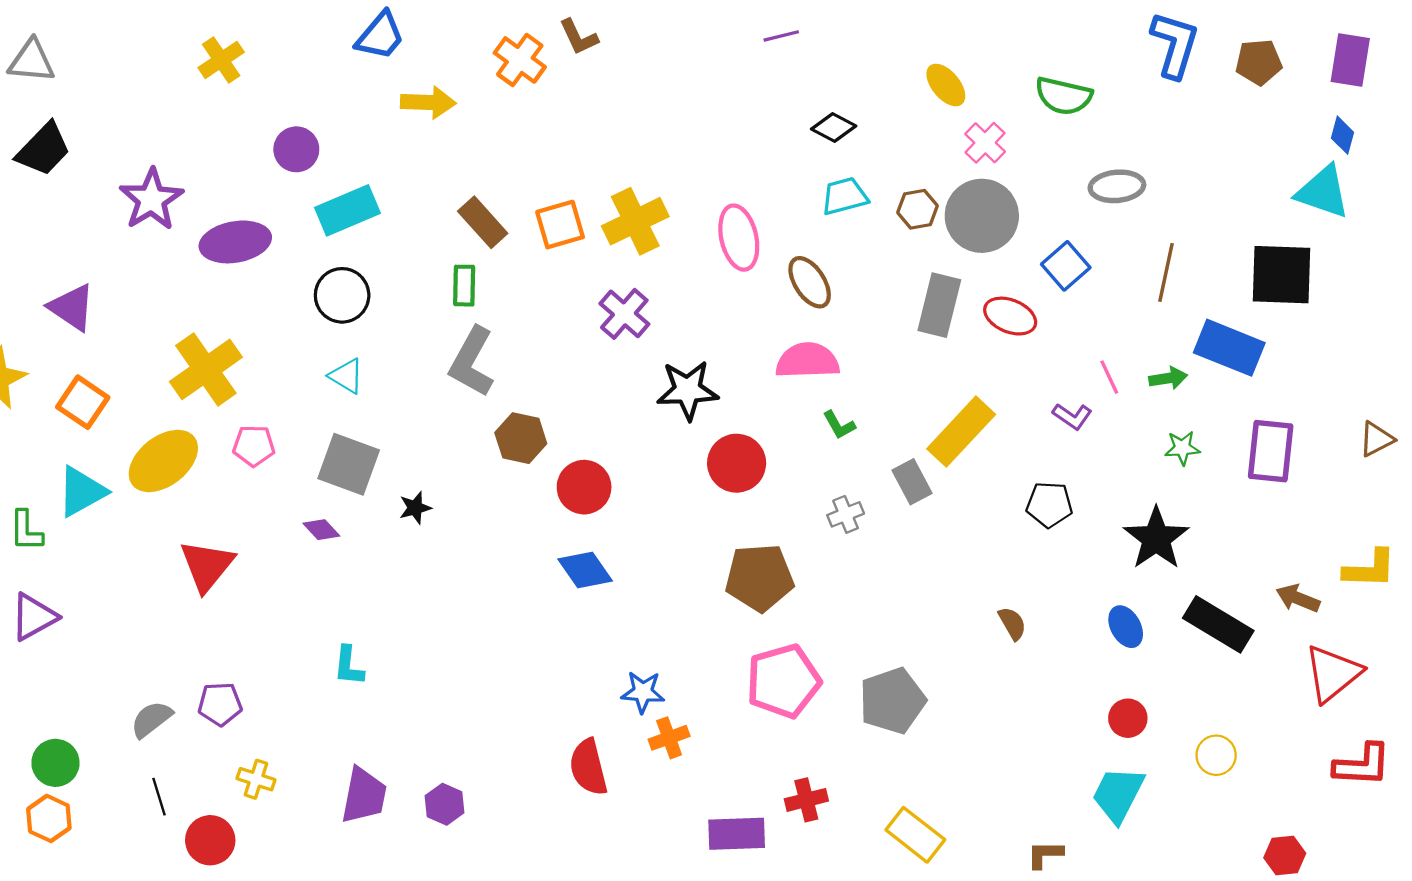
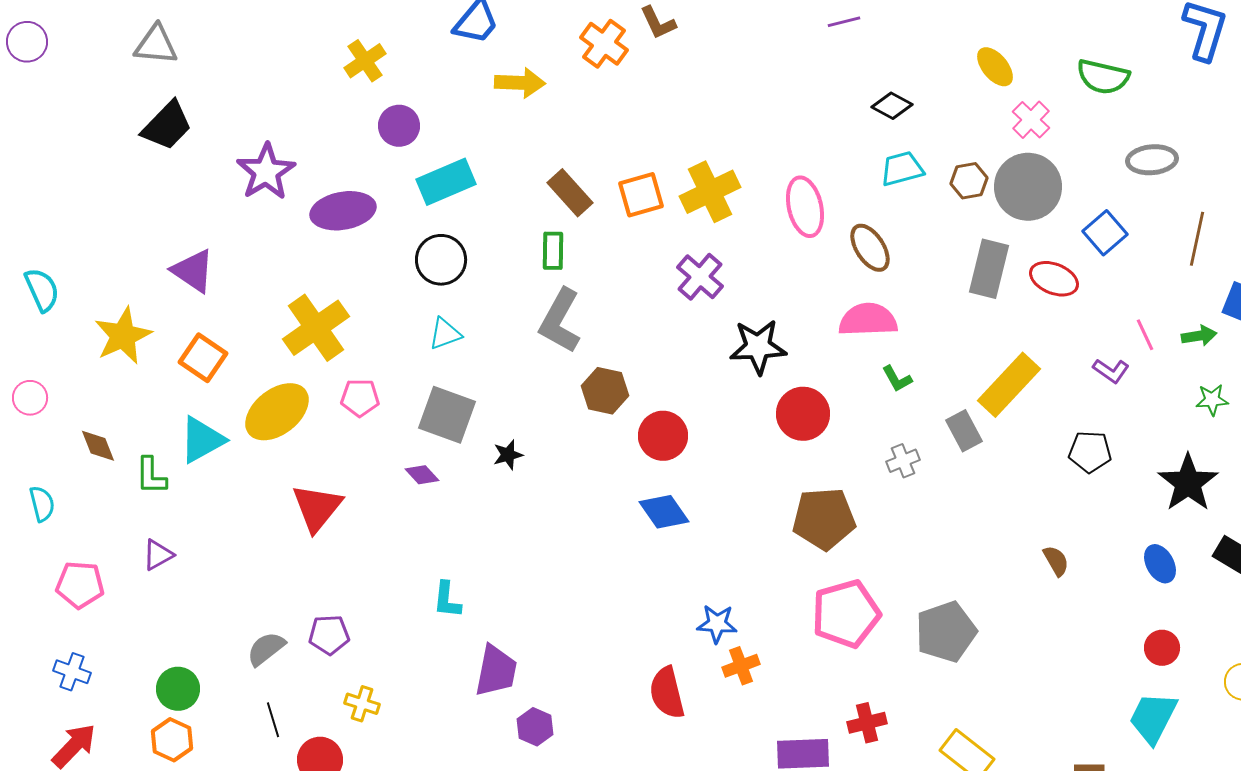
yellow cross: (221, 60) -> (365, 61), moved
cyan triangle: (346, 376) -> (445, 334), turned -51
purple triangle: (34, 617) -> (158, 555), size x0.7
purple trapezoid: (364, 796) -> (496, 671), moved

